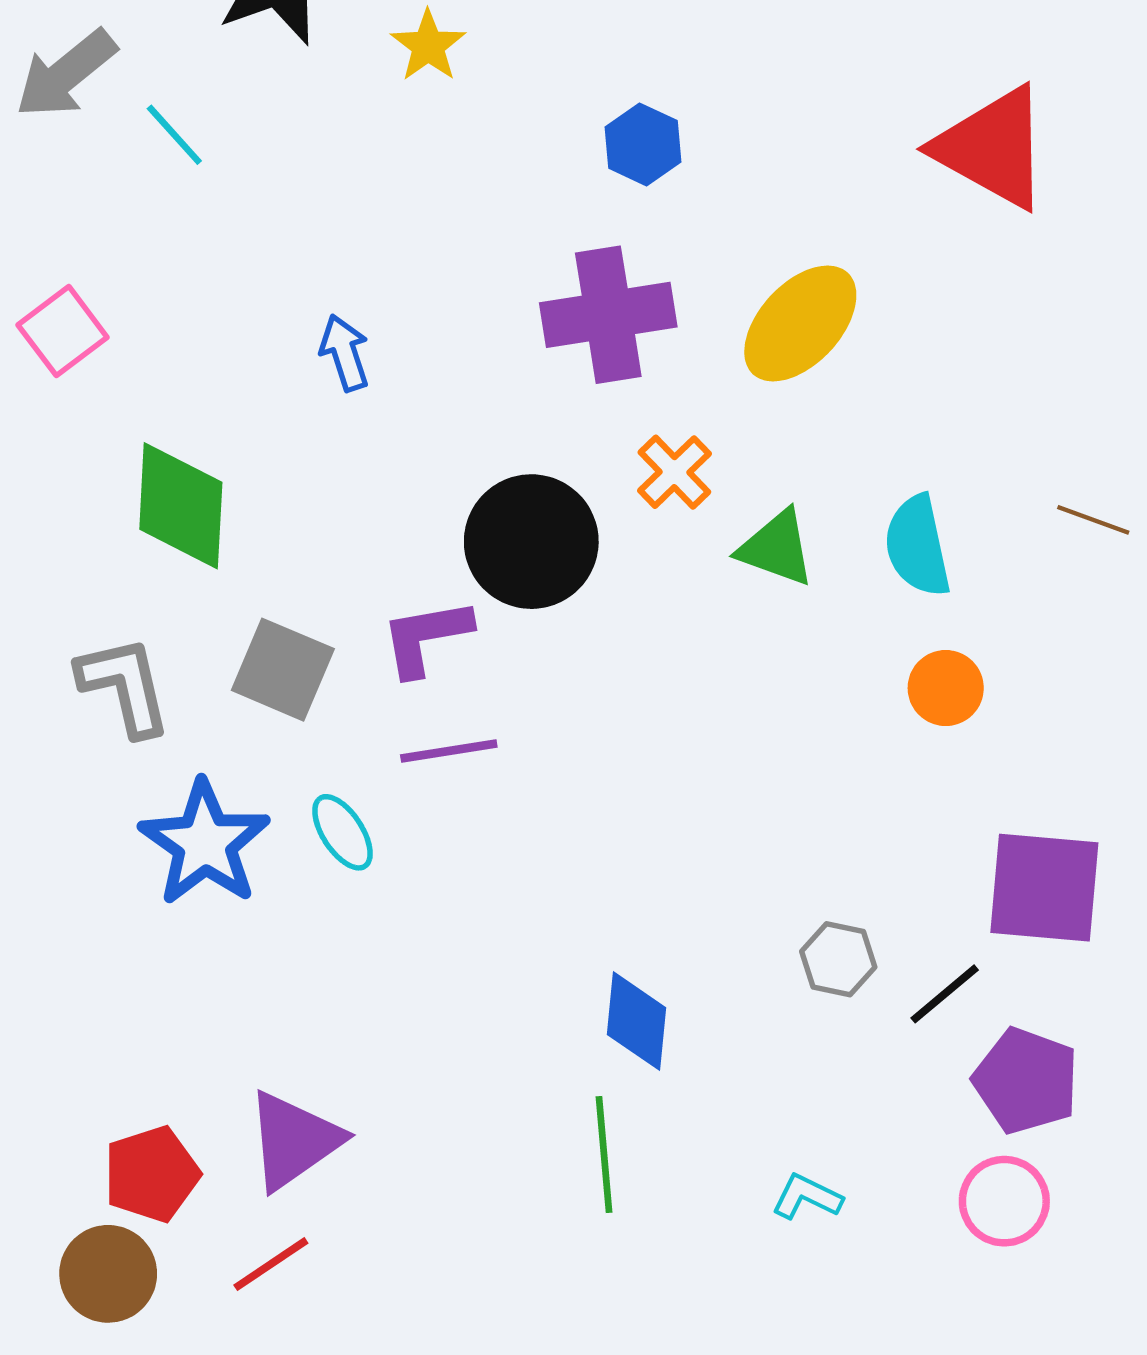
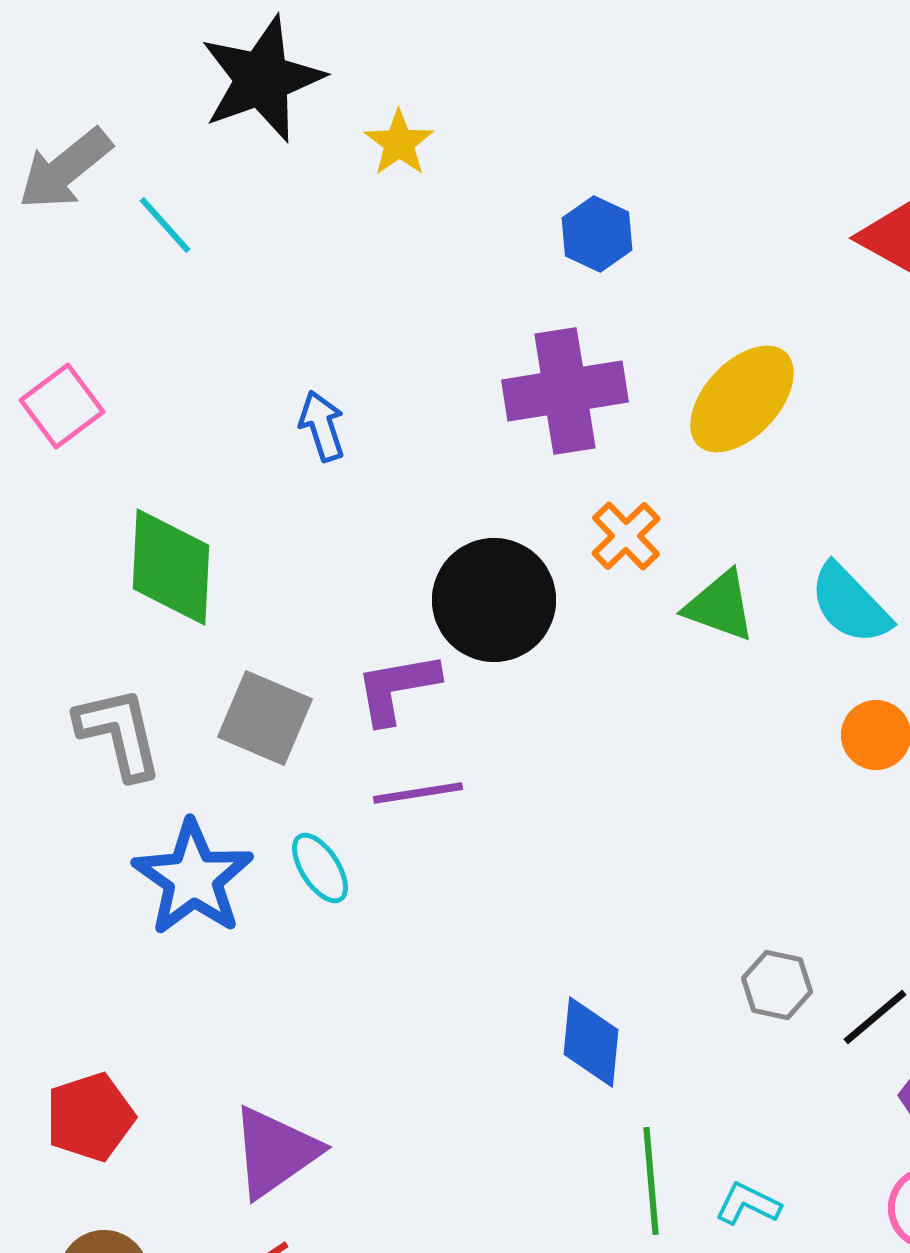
cyan semicircle: (917, 546) -> (850, 604), turned -32
green line: (604, 1155) -> (651, 1181), moved
red pentagon: (152, 1174) -> (90, 1117), moved

